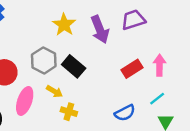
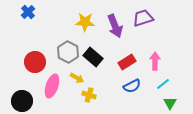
yellow star: (64, 25) -> (85, 22), turned -30
pink arrow: (159, 65) -> (155, 61), moved
red rectangle: (132, 69) -> (127, 62), moved
blue semicircle: (125, 113) -> (132, 86), moved

